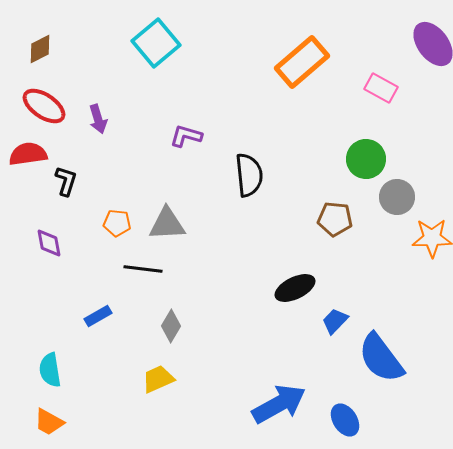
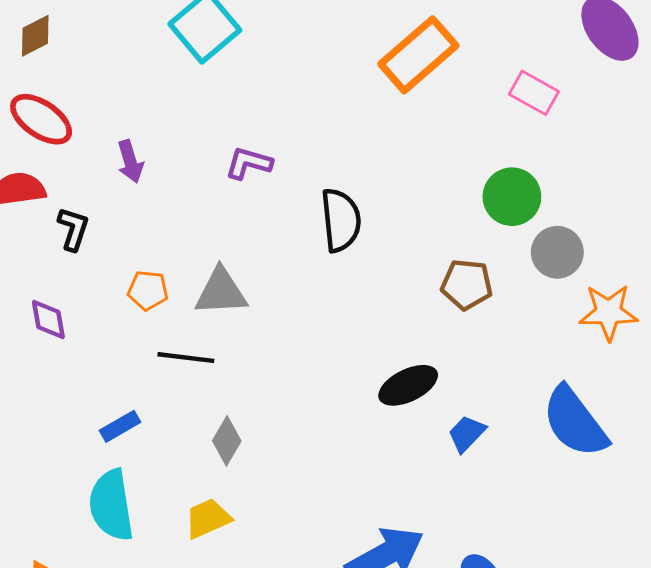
purple arrow: (98, 119) -> (130, 162), moved
blue semicircle: (381, 358) -> (575, 422), moved
cyan semicircle: (50, 370) -> (111, 505), moved, size x1.4

